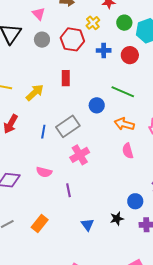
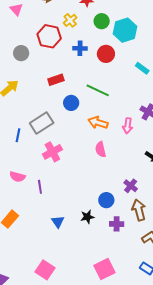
gray circle: (42, 40) -> (21, 53), moved
red rectangle: (66, 78) -> (56, 80), moved, turned 70
blue line: (43, 132) -> (18, 135), moved
pink semicircle: (44, 172) -> (17, 177), moved

